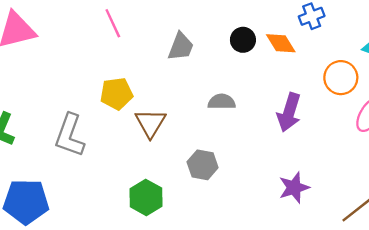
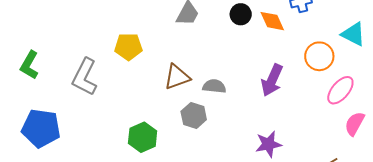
gray semicircle: (222, 102) -> (214, 86), moved
brown triangle: (150, 123) -> (177, 77), moved, turned 32

